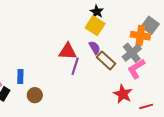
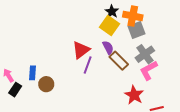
gray square: (150, 25) -> (136, 30), moved, turned 30
orange cross: (140, 36) -> (133, 16), moved
red triangle: (68, 51) -> (81, 50), turned -42
brown circle: (35, 95) -> (46, 84), moved

